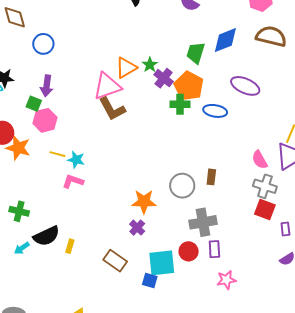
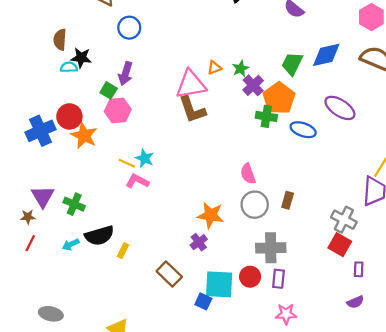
orange triangle: (126, 68) -> (214, 68), size x0.6
yellow line: (57, 154) -> (127, 163), moved
pink semicircle: (260, 160) -> (248, 174), moved

